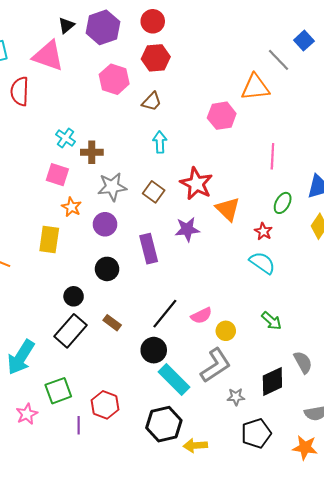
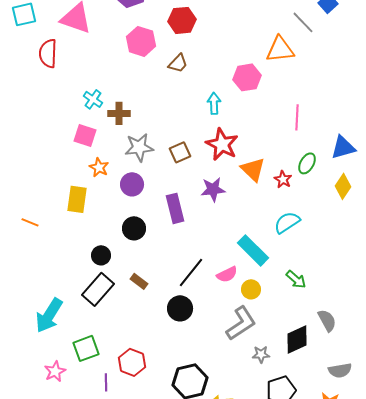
cyan arrow: (160, 142) -> (214, 103), moved
brown square: (154, 192) -> (180, 152), turned 30
red star: (263, 231) -> (283, 179), moved
cyan semicircle: (262, 263) -> (287, 222), turned -68
cyan rectangle: (174, 380) -> (253, 250), moved

